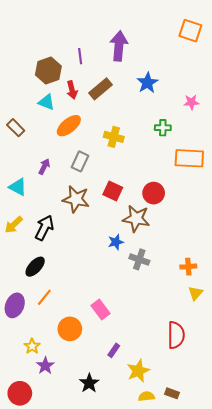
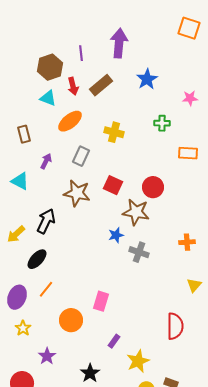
brown rectangle: (16, 128) -> (24, 134), moved, turned 30
orange rectangle: (189, 158) -> (188, 153), size x0.7
yellow arrow: (14, 225) -> (16, 234), moved
orange cross: (188, 267) -> (187, 242), moved
pink rectangle: (100, 310) -> (101, 301), turned 54
yellow star: (32, 346) -> (23, 328), moved

